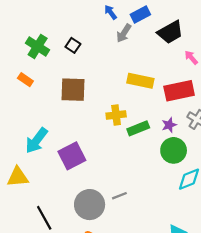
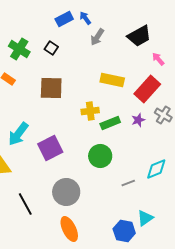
blue rectangle: (140, 14) -> (64, 19), moved
red rectangle: (179, 91) -> (147, 89), turned -36
green circle: (174, 150) -> (100, 156), moved
gray line: (119, 196) -> (128, 183), moved

